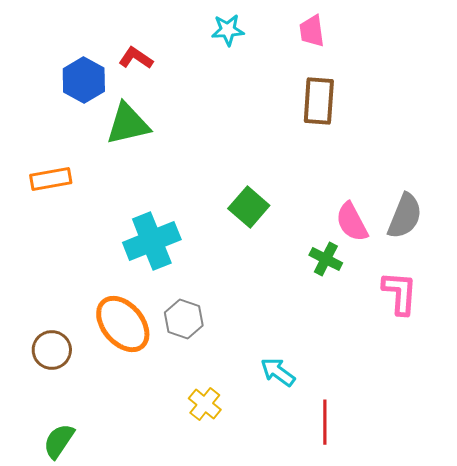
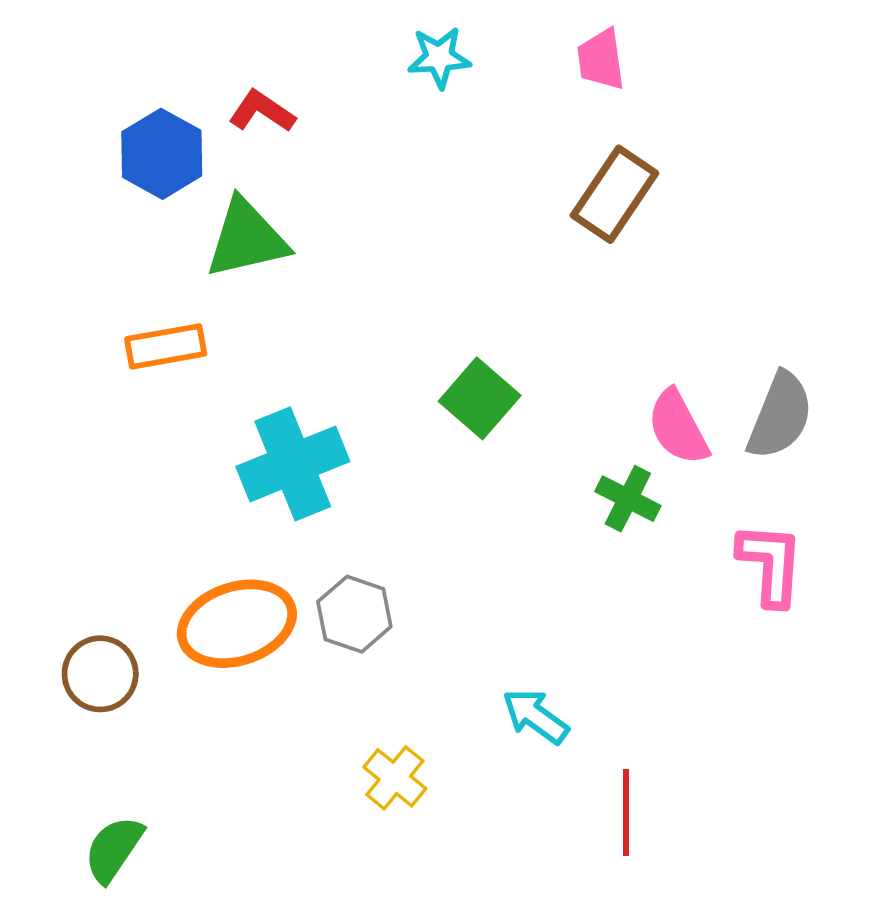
brown rectangle: (319, 101) -> (614, 194), turned 30
orange rectangle: (51, 179) -> (166, 346), moved
orange ellipse: (123, 324) -> (237, 624), turned -68

